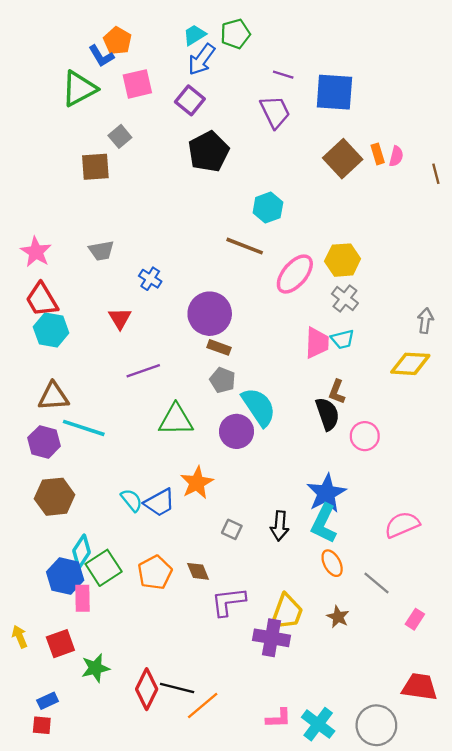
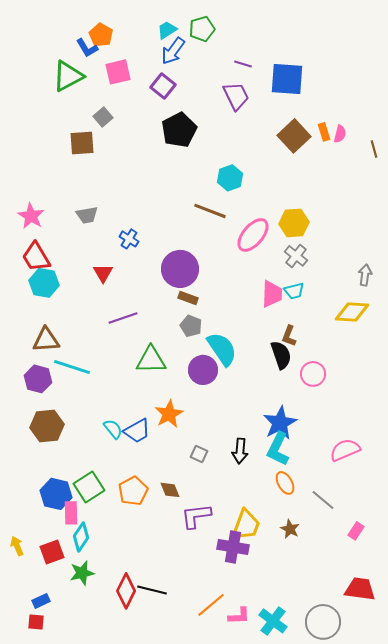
cyan diamond: (81, 552) -> (81, 537), moved
orange line: (203, 705) -> (211, 605), moved

